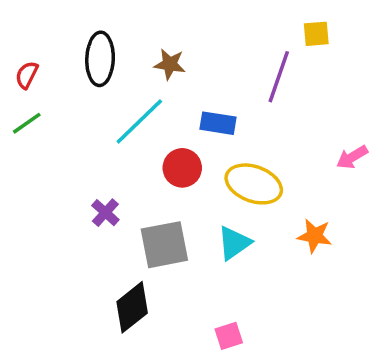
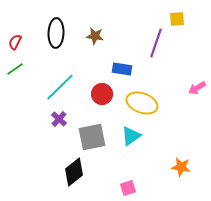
cyan line: (139, 121) -> (60, 87), moved
orange star: (315, 236) -> (181, 167), moved

